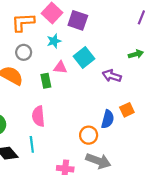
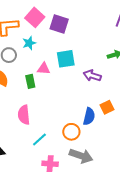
cyan star: (54, 41) -> (29, 43), moved
cyan square: (84, 58) -> (66, 59), turned 30
cyan line: (32, 144) -> (39, 140), moved, turned 56

